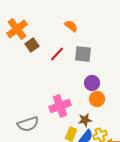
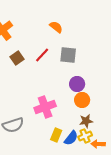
brown square: (32, 45) -> (17, 58), moved
brown star: (85, 120) -> (86, 121), moved

